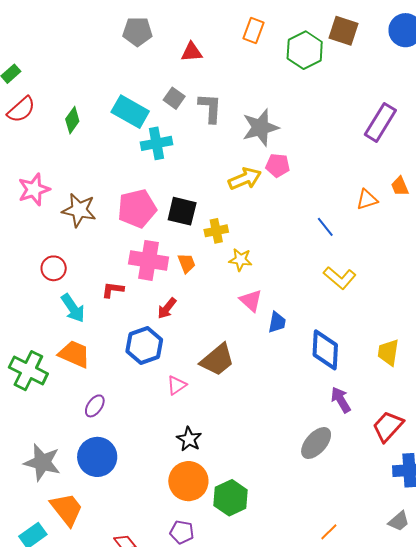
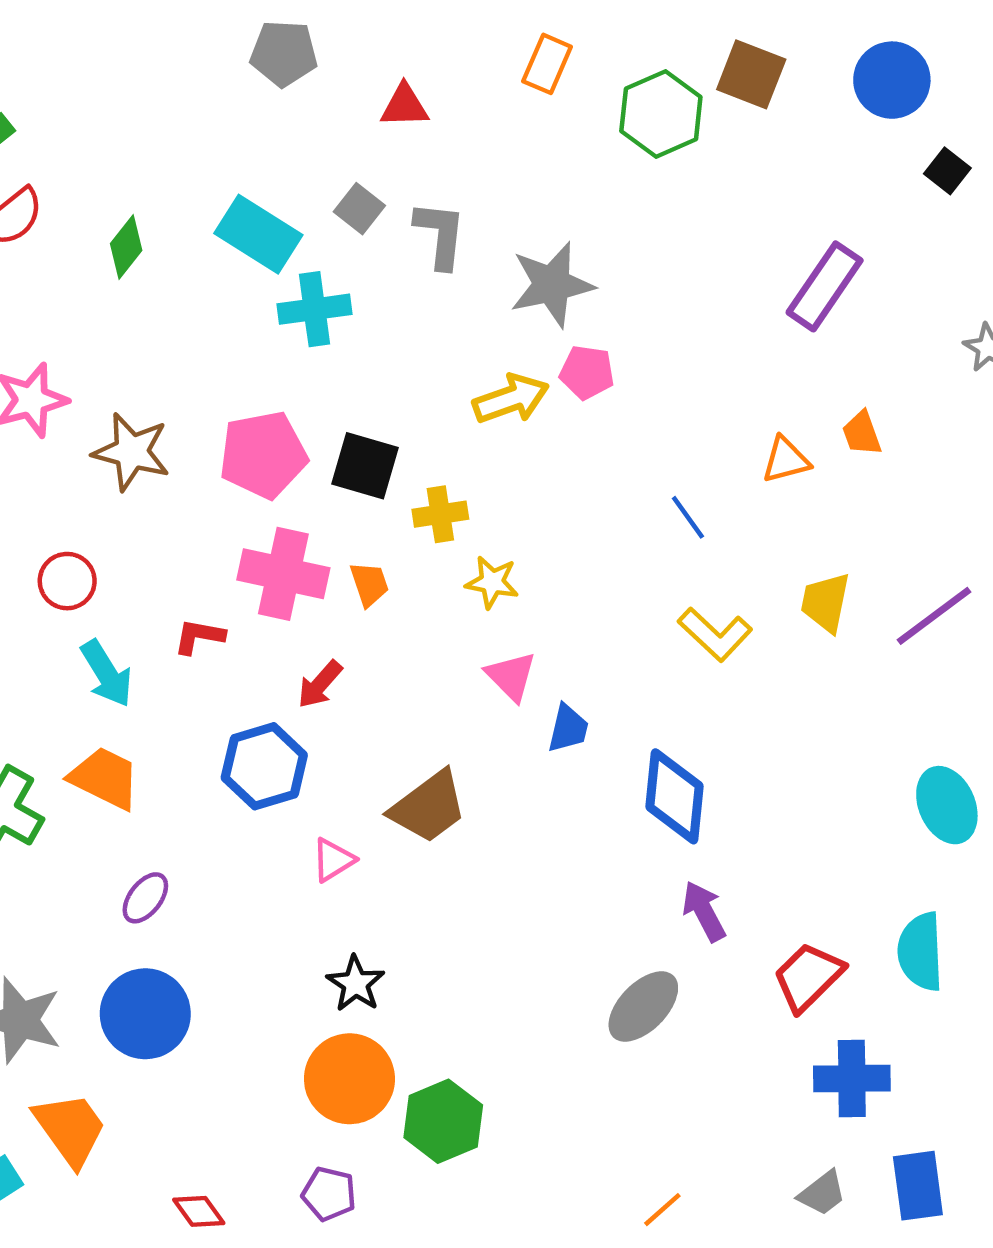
yellow trapezoid: (388, 352) -> (825, 602), moved

